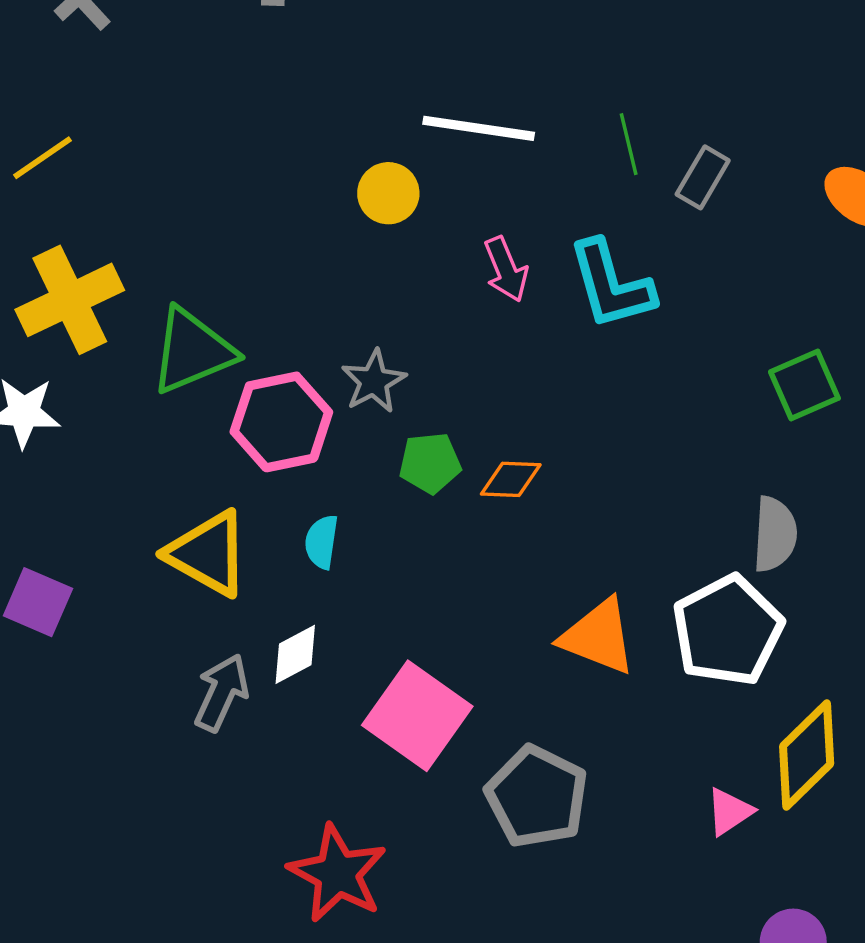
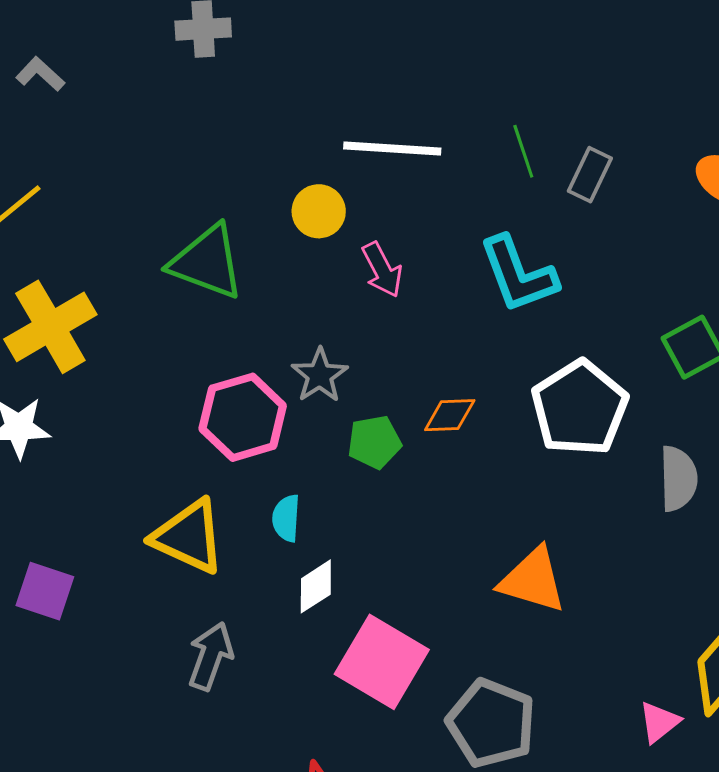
pink arrow: (506, 269) -> (382, 270), moved
green triangle: (192, 351) -> (207, 262), moved, turned 48
orange diamond: (511, 479) -> (450, 415), moved
white pentagon: (728, 630) -> (580, 408), moved
white diamond: (295, 654) -> (316, 586), moved

